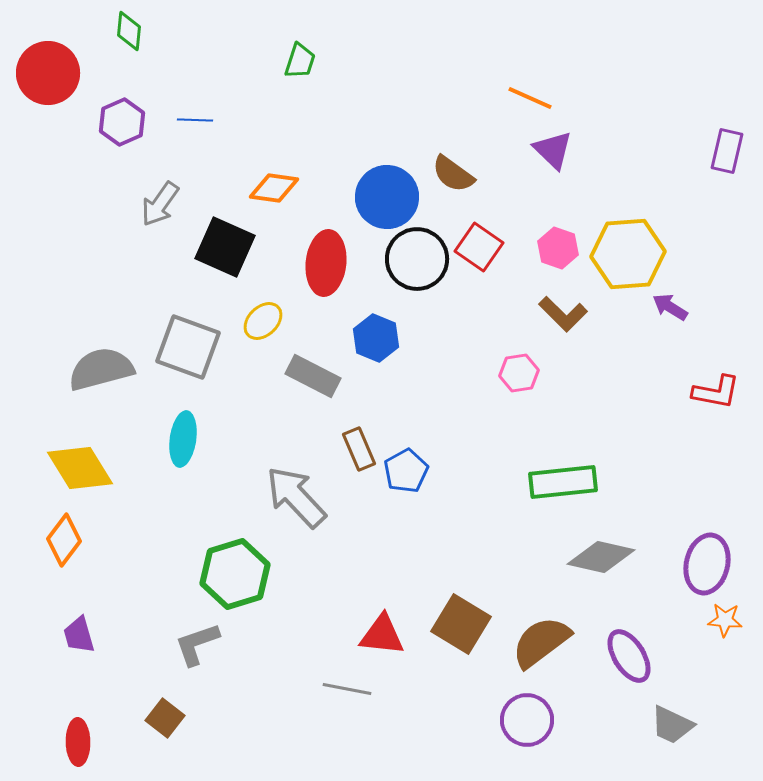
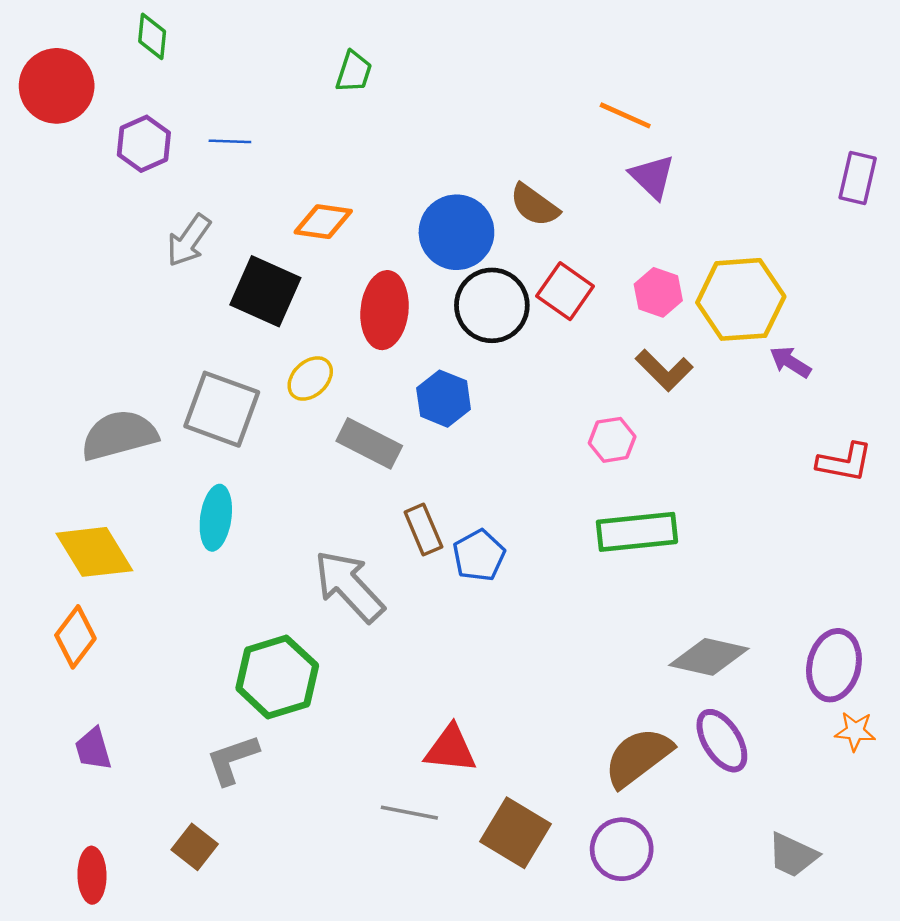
green rectangle: (563, 482) -> (637, 532), moved
brown square: (461, 624) -> (515, 833), moved
purple ellipse: (629, 656) -> (722, 741), moved

